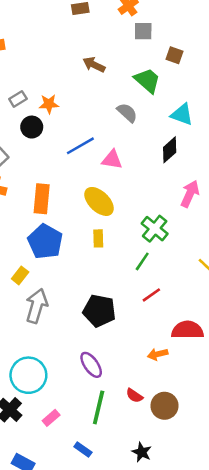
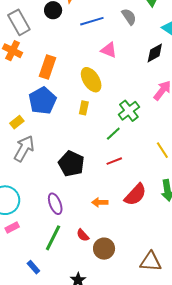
blue line: (80, 146) -> (92, 21), moved
red semicircle: (187, 330) -> (135, 195), turned 120
orange arrow: (158, 354) -> (100, 202), moved
pink rectangle: (51, 418) -> (12, 228), moved

